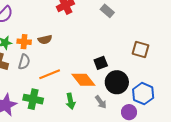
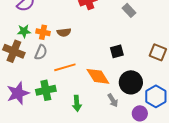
black square: (101, 63) -> (117, 51), moved
green cross: (33, 99) -> (46, 90), turned -30
green arrow: (71, 101) -> (77, 103), moved

